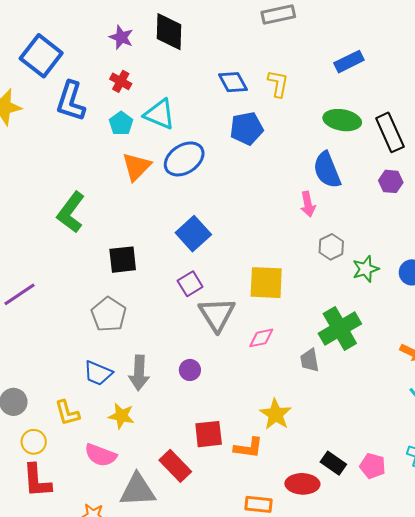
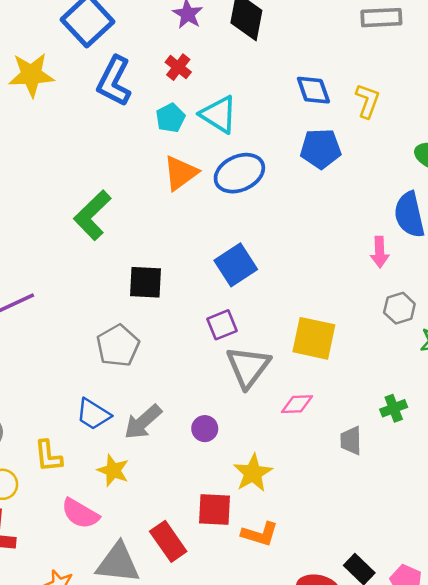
green cross: (340, 329) -> (394, 408), size x0.5
gray arrow: (139, 373) -> (143, 422), turned 36
yellow star: (276, 414) -> (253, 473), moved

